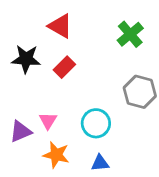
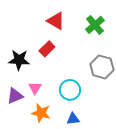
red triangle: (60, 26) -> (56, 21), moved
black star: (26, 59) -> (19, 60), moved

